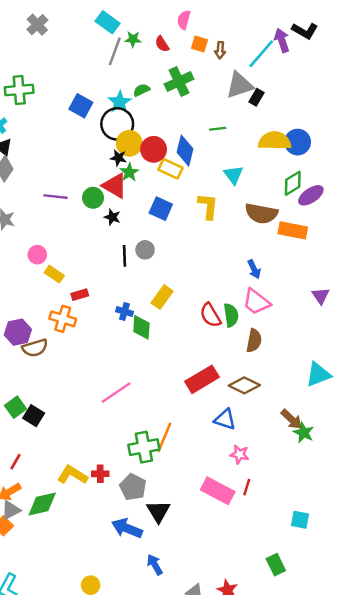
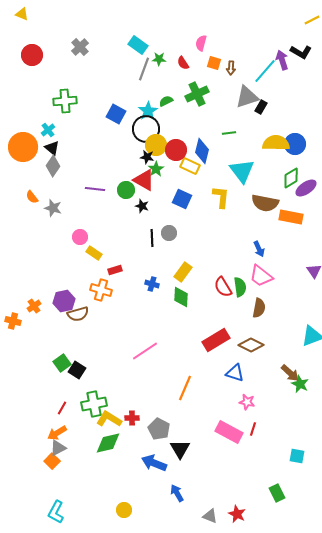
cyan triangle: (233, 175) -> (242, 171), size x1.5
green diamond: (141, 327) -> (181, 297), moved
green cross: (144, 447) -> (94, 404), moved
green diamond: (42, 504) -> (108, 443), moved

